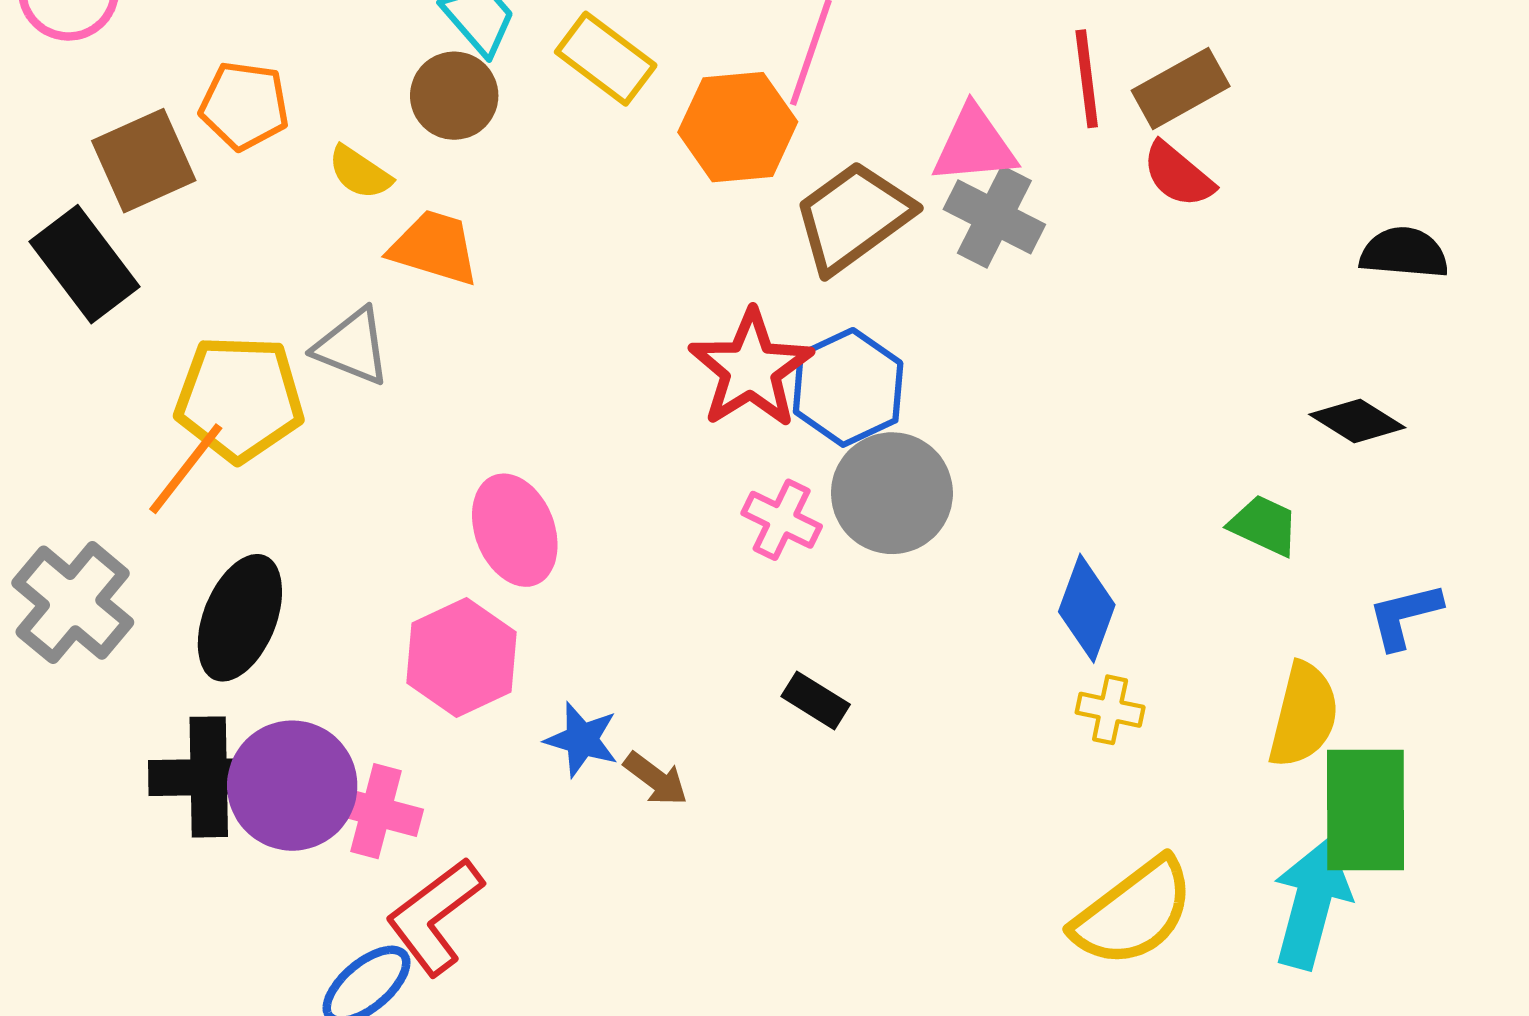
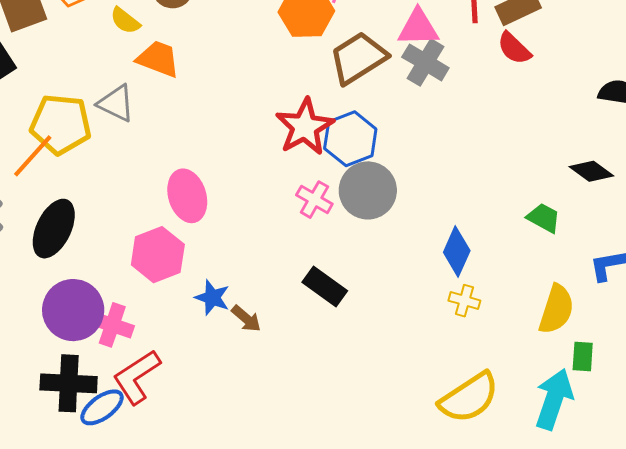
black rectangle: (816, 700) -> (325, 287), size x1.4
black cross: (209, 777) -> (69, 383), moved
green rectangle: (1365, 810) -> (583, 356), size x0.5

